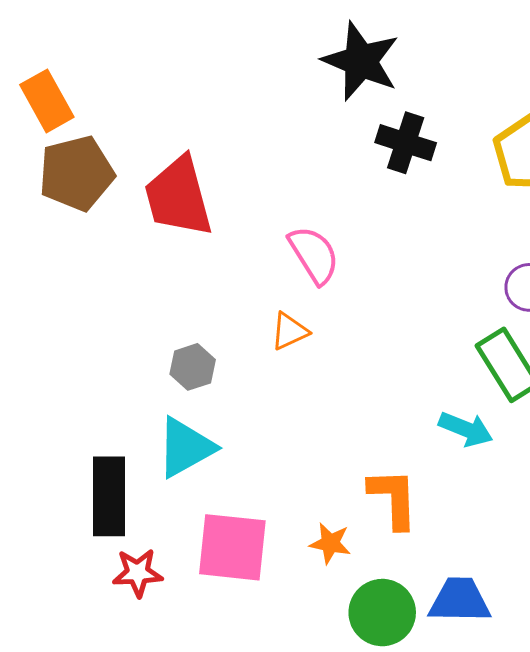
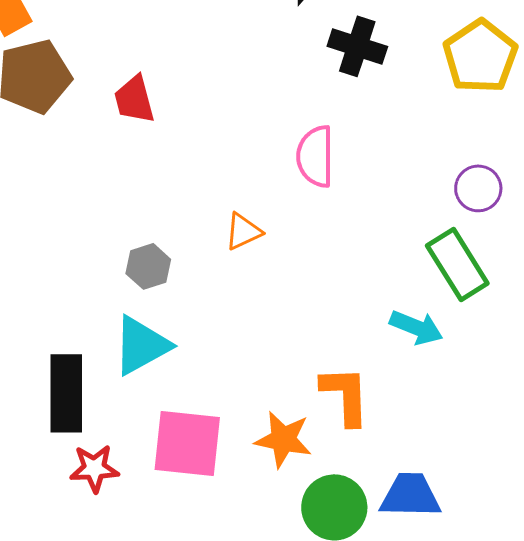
red trapezoid: (178, 197) -> (134, 99), size x0.6
pink semicircle: (314, 255) -> (315, 156), moved, turned -148
orange star: (330, 543) -> (283, 439), size x1.4

